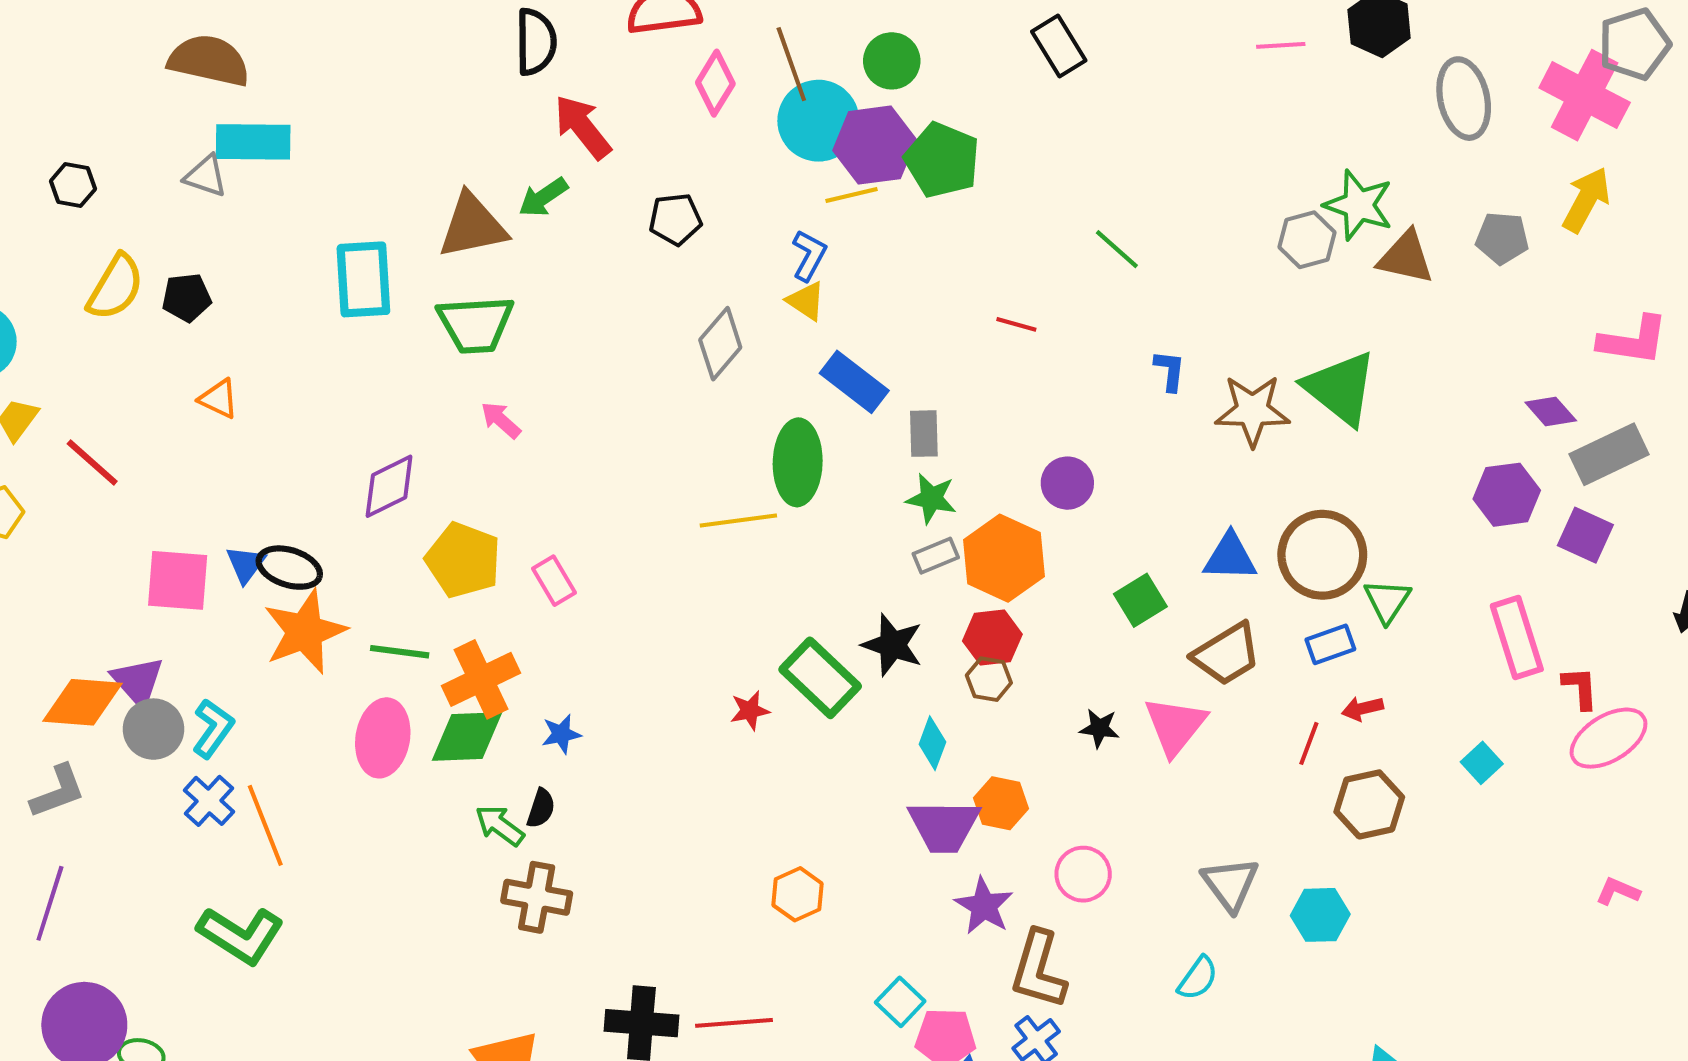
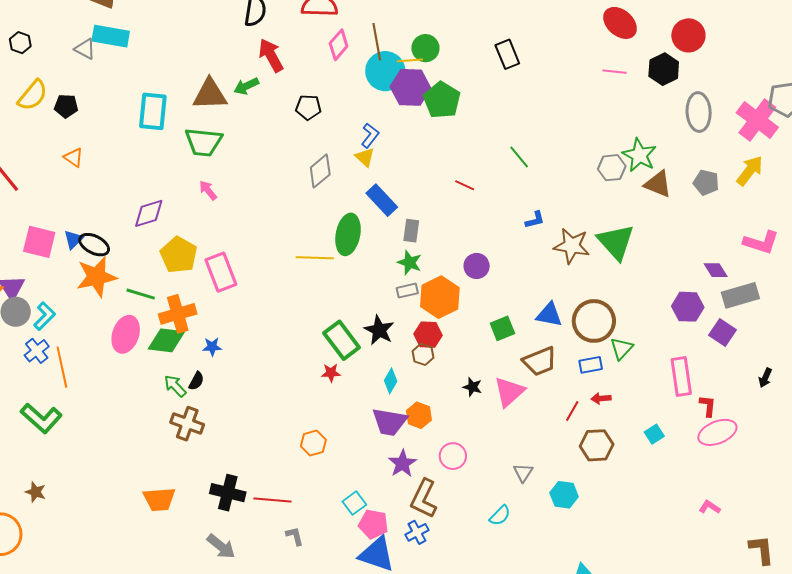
yellow line: (851, 195) -> (410, 60), moved
blue L-shape: (1170, 371) -> (535, 220), turned 60
pink rectangle: (554, 581) -> (221, 272), size x1.6
red star: (750, 710) -> (331, 373), moved
gray triangle: (1230, 884) -> (523, 473), size x0.7

